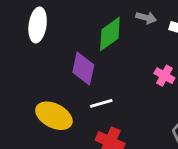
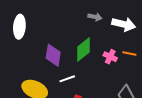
green diamond: (110, 34) -> (83, 49), moved

